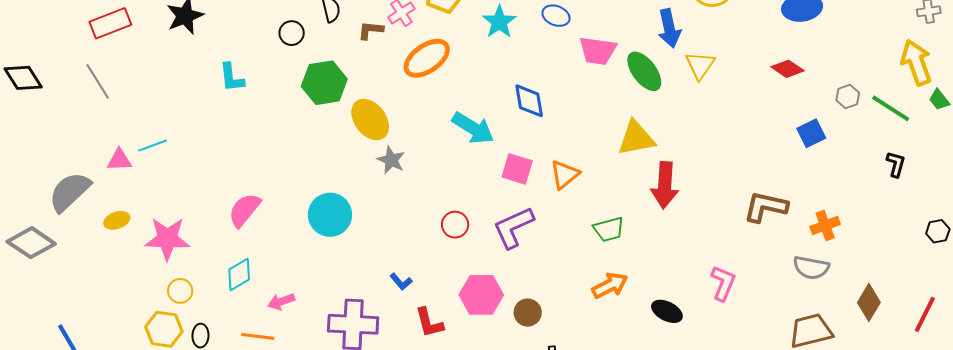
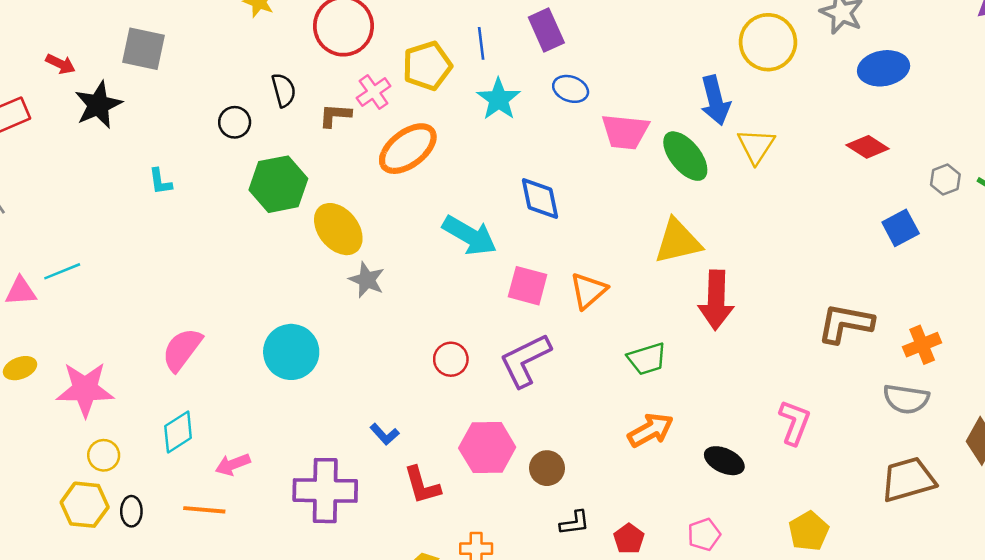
cyan L-shape: (232, 78) -> (160, 181), size x0.7

